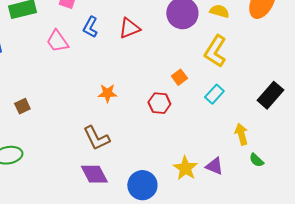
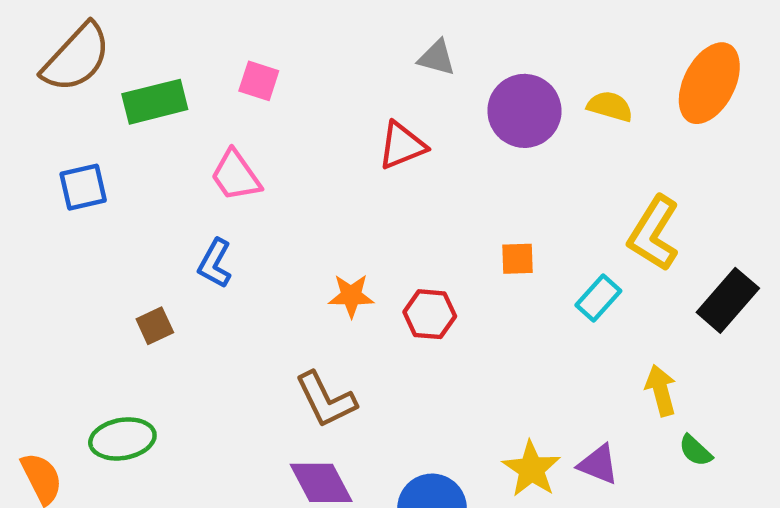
blue L-shape: (90, 27) -> (215, 263), moved
yellow L-shape: (215, 51) -> (654, 233), moved
orange square: (179, 77) -> (518, 259), turned 35
red hexagon: (159, 103) -> (430, 314), moved

